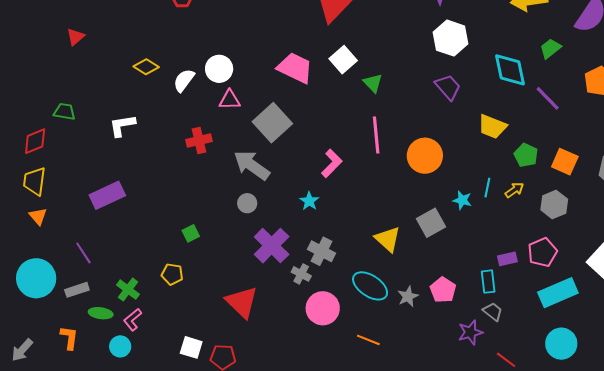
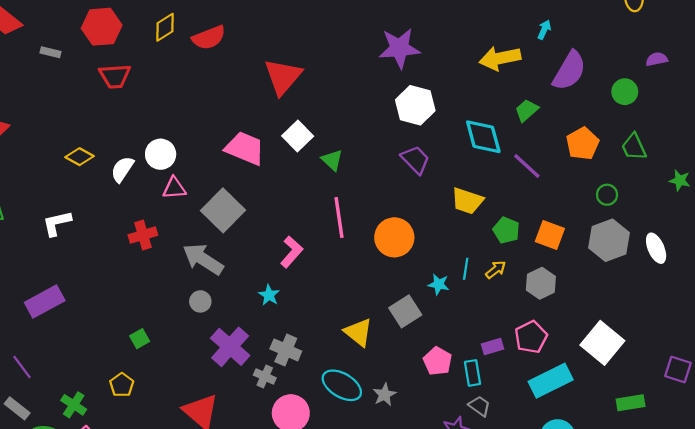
yellow pentagon: (172, 274) -> (122, 385), turned 30
gray rectangle: (77, 290) -> (17, 408), turned 60
pink pentagon: (443, 290) -> (438, 361), moved

